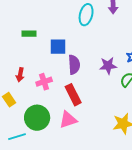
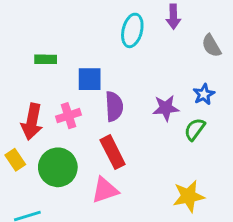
red arrow: (20, 75) -> (32, 122), size x1.6
pink cross: (44, 82) -> (68, 116), moved
green circle: (37, 118) -> (58, 167), moved

